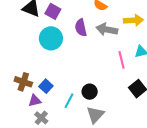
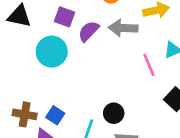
purple square: (53, 11) -> (65, 17), moved
purple semicircle: (81, 28) -> (89, 31), turned 66

